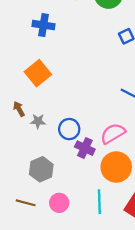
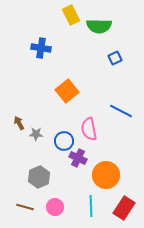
orange square: (38, 73) -> (67, 91), moved
pink semicircle: (113, 134) -> (89, 129), moved, turned -70

